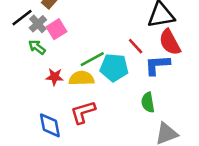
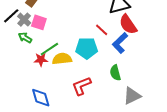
pink square: (56, 29) -> (39, 22), turned -35
green line: (92, 59) -> (49, 49), moved
blue L-shape: (157, 65) -> (120, 43), turned -35
red L-shape: (83, 112) -> (81, 86), moved

